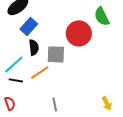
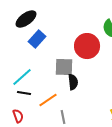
black semicircle: (34, 47) -> (73, 82), moved
orange line: (40, 72) -> (48, 100), moved

